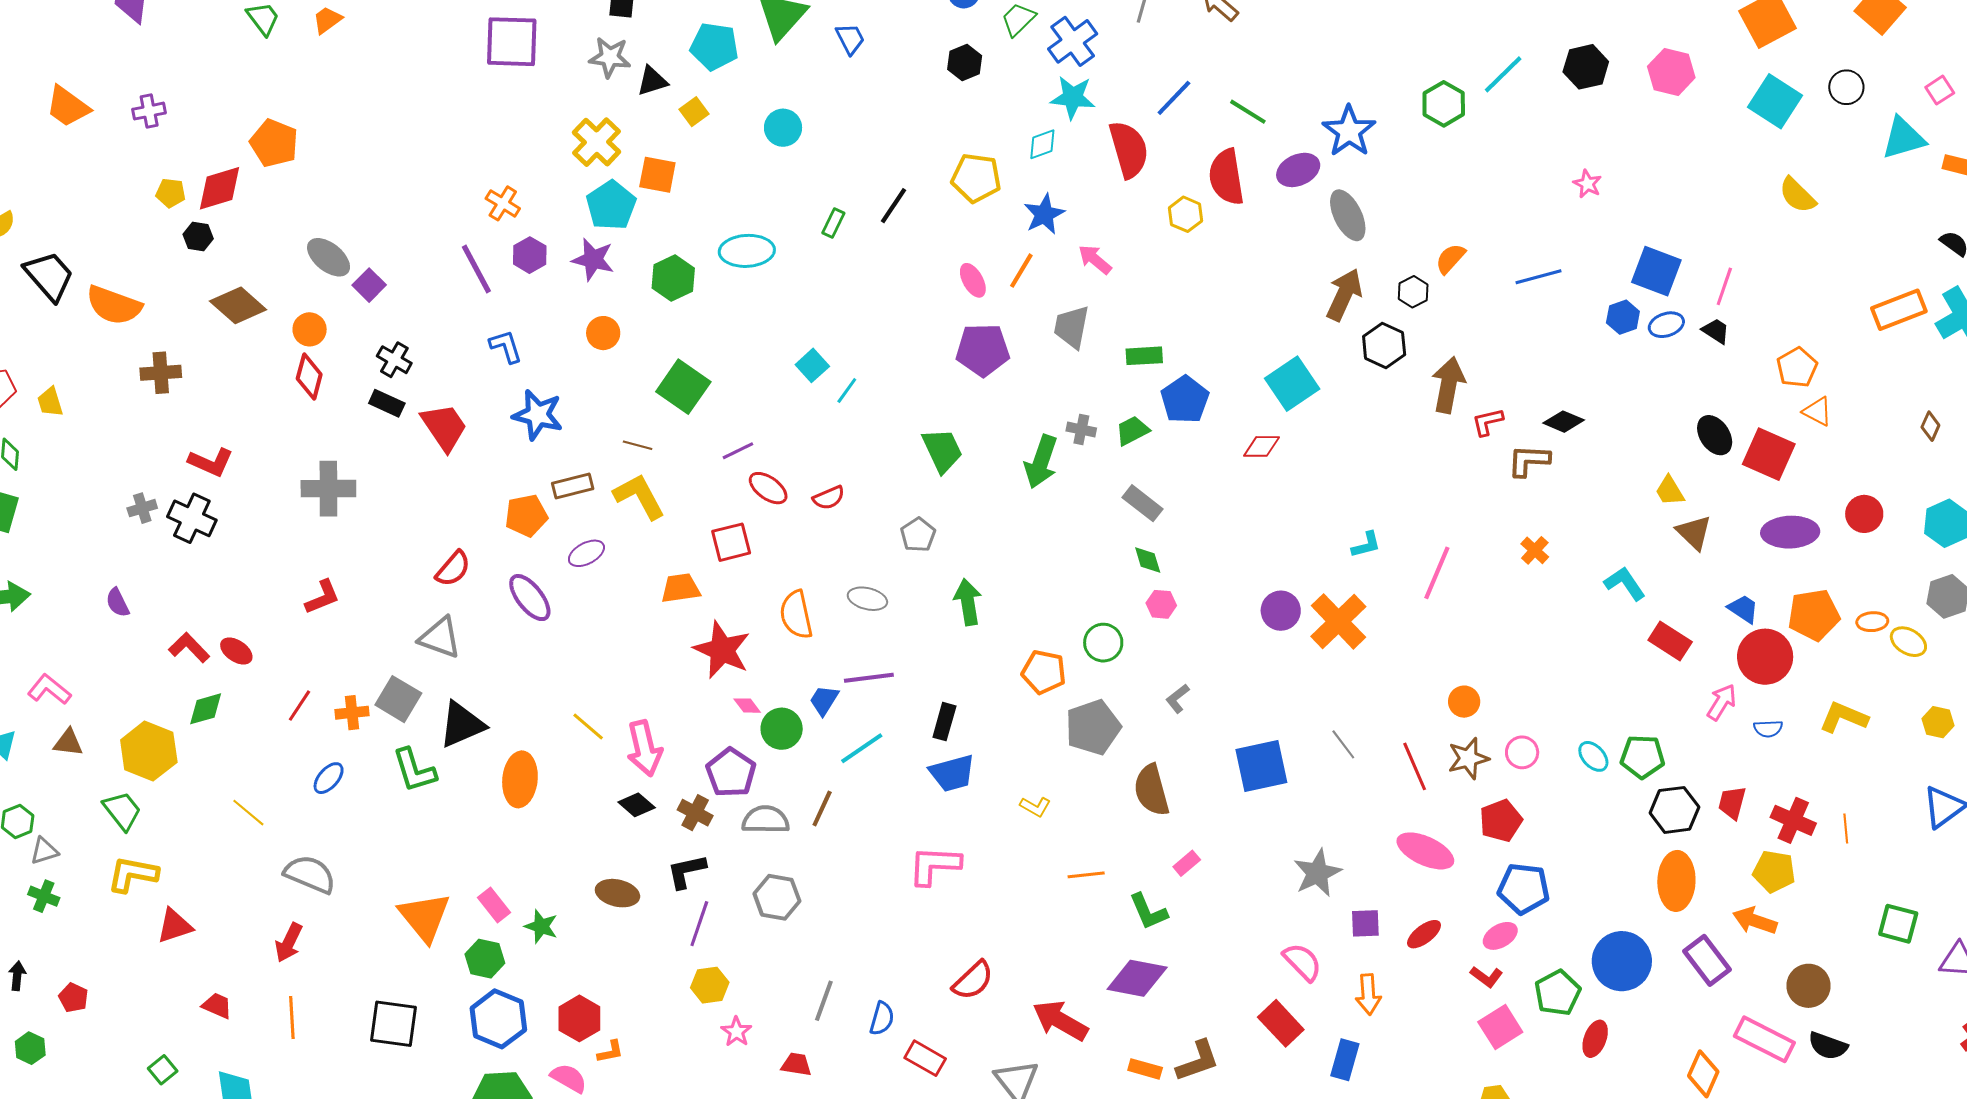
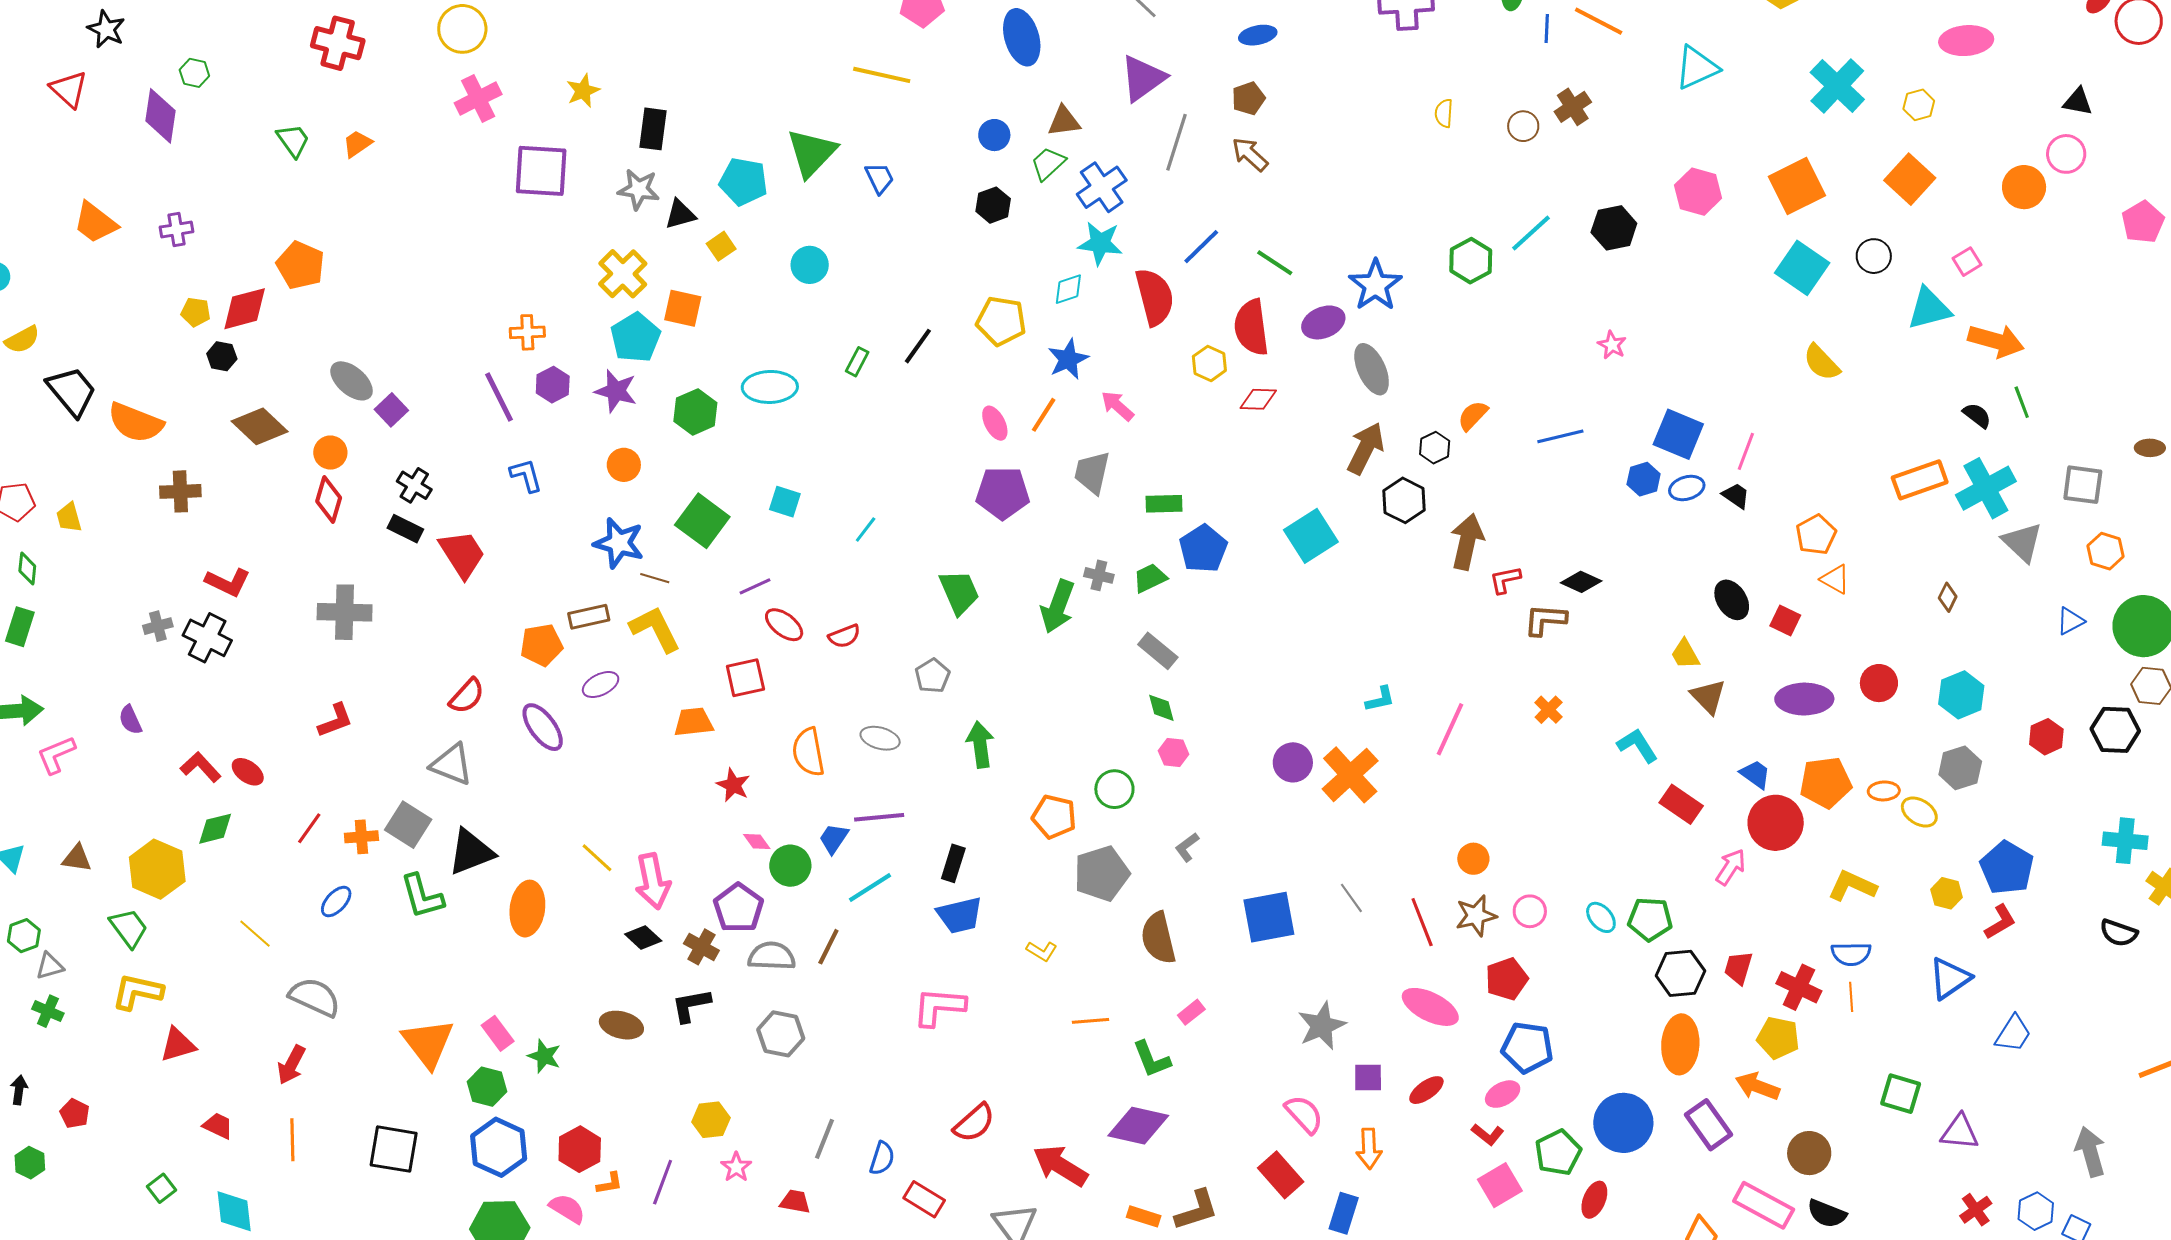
pink hexagon: (1671, 72) -> (1698, 192), moved
orange cross: (503, 203) -> (527, 332), turned -36
cyan square: (812, 365) -> (785, 502), moved, turned -32
blue star: (538, 415) -> (619, 543), moved
red diamond: (1262, 446) -> (1258, 399), moved
red square: (1769, 454) -> (1785, 620), size x0.6
red star: (722, 650) -> (733, 785), size x0.6
pink L-shape: (49, 690) -> (56, 755), moved, turned -63
blue semicircle: (1768, 729) -> (1851, 954), moved, size x1.4
purple line: (699, 924) -> (663, 1182), moved

